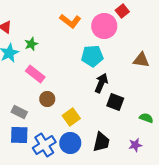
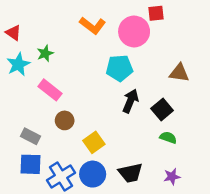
red square: (122, 11) -> (156, 13), turned 32
black square: (115, 102) -> (162, 109), moved, turned 30
green semicircle: (146, 118) -> (168, 138), moved
black trapezoid: (101, 142) -> (130, 173), turned 65

